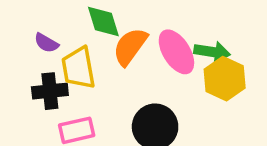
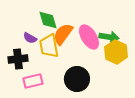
purple semicircle: (46, 43) -> (30, 38), moved
yellow trapezoid: (78, 68) -> (49, 46), moved

